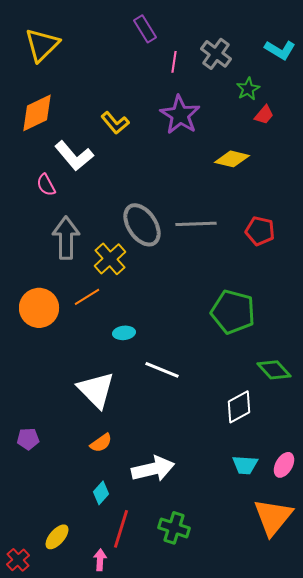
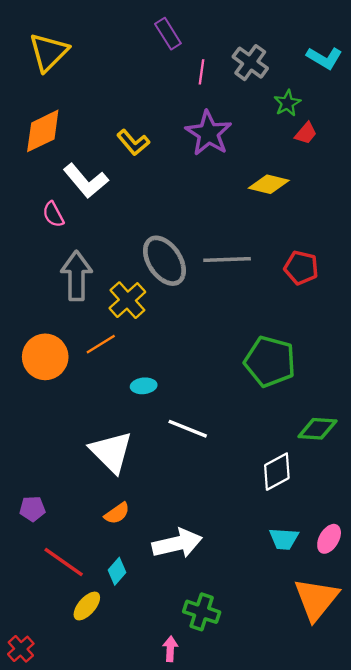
green diamond: (274, 370) -> (317, 429), turned -44
red line: (121, 529) -> (64, 562), moved, turned -72
yellow ellipse: (57, 537) -> (87, 606), moved
pink arrow: (100, 560) -> (170, 649), moved

